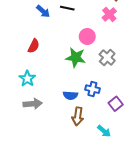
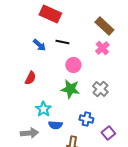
pink circle: (87, 37) -> (73, 65), moved
cyan star: (27, 79) -> (43, 109), moved
blue semicircle: (70, 95) -> (55, 125), moved

